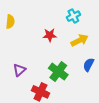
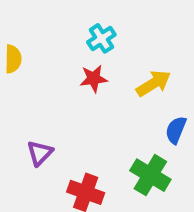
cyan cross: (73, 16) -> (101, 38), moved
green cross: (58, 72) -> (150, 175), moved

